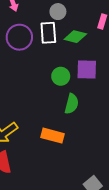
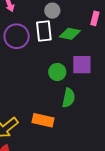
orange rectangle: (52, 136) -> (43, 120), moved

